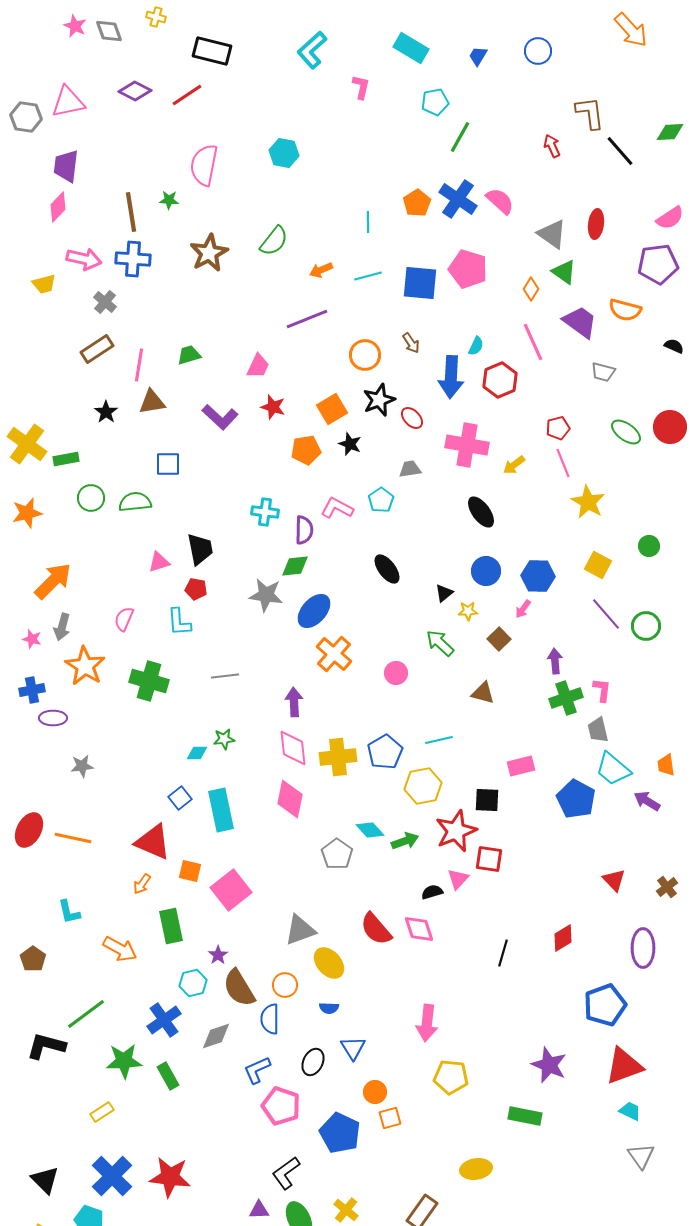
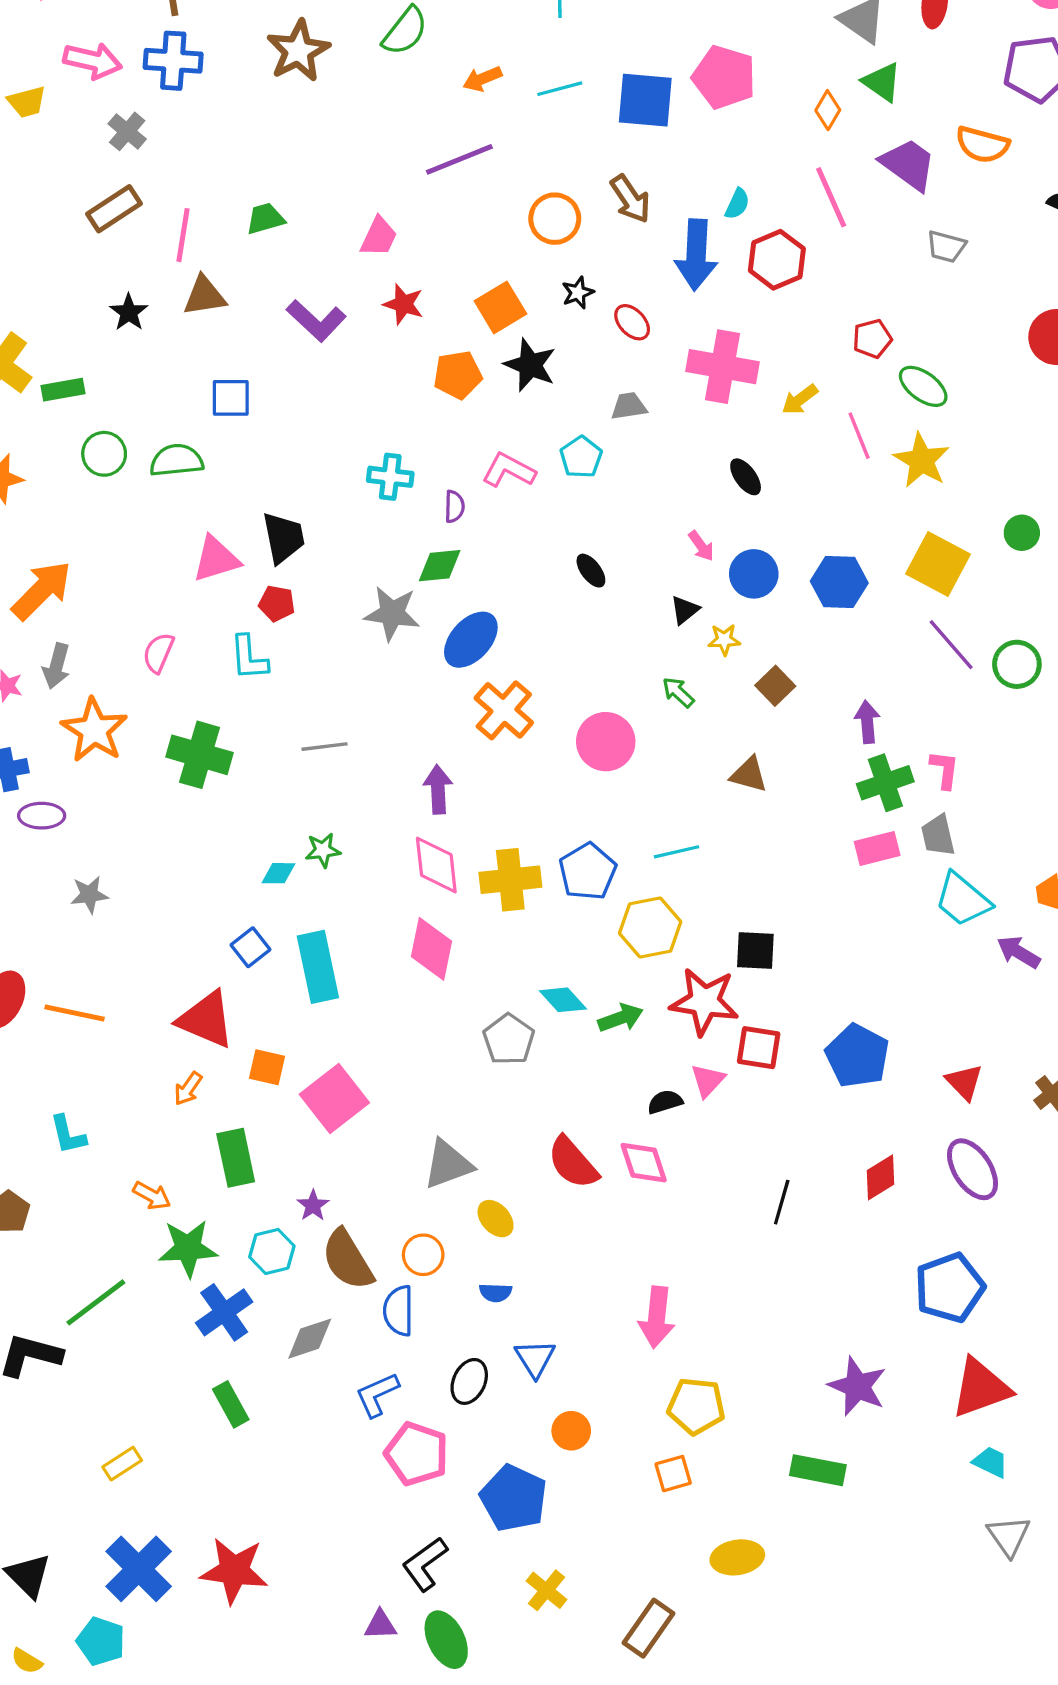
brown arrow: (411, 343) -> (630, 199), size x1.4
black star: (379, 400) -> (578, 293), size x0.6
green ellipse: (626, 432) -> (923, 386), moved
black star: (350, 444) -> (530, 365), size x1.4
pink line: (563, 463) -> (859, 436), moved
black ellipse: (481, 512) -> (746, 477), size x0.7
purple semicircle: (304, 530) -> (454, 506), size x0.7
pink triangle: (159, 562) -> (216, 559), size x1.4
yellow square: (598, 565) -> (938, 564), size x1.4
black ellipse: (387, 569) -> (591, 571), size x0.7
pink arrow: (523, 609) -> (701, 546), moved, turned -72
green arrow: (440, 643) -> (678, 692), size x0.7
pink circle: (396, 673) -> (606, 742), size x1.5
pink rectangle: (521, 766) -> (877, 849), moved
blue pentagon: (576, 799) -> (857, 1056), moved
red star: (456, 831) -> (704, 1001), turned 30
purple ellipse: (643, 948) -> (973, 1169), moved, turned -33
orange arrow: (120, 949) -> (152, 1196), size x0.7
yellow ellipse: (329, 963) -> (496, 1219), size x0.7
green star: (124, 1061) -> (188, 1248), moved
orange square: (390, 1118) -> (673, 1474), moved
yellow cross: (346, 1210) -> (547, 1590), moved

